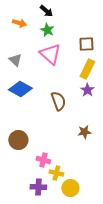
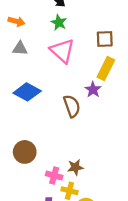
orange arrow: (19, 23) -> (16, 21), moved
gray triangle: (15, 60) -> (20, 48), moved, turned -40
purple star: (87, 90) -> (93, 90), moved
brown star: (84, 132) -> (75, 167), moved

